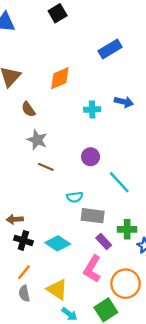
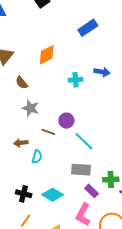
purple circle: (91, 157) -> (66, 121), moved
brown line: (46, 167) -> (48, 132), moved
cyan line: (119, 182) -> (84, 141), moved
cyan semicircle: (75, 197) -> (37, 157), moved, turned -64
brown arrow: (15, 219) -> (21, 143), moved

